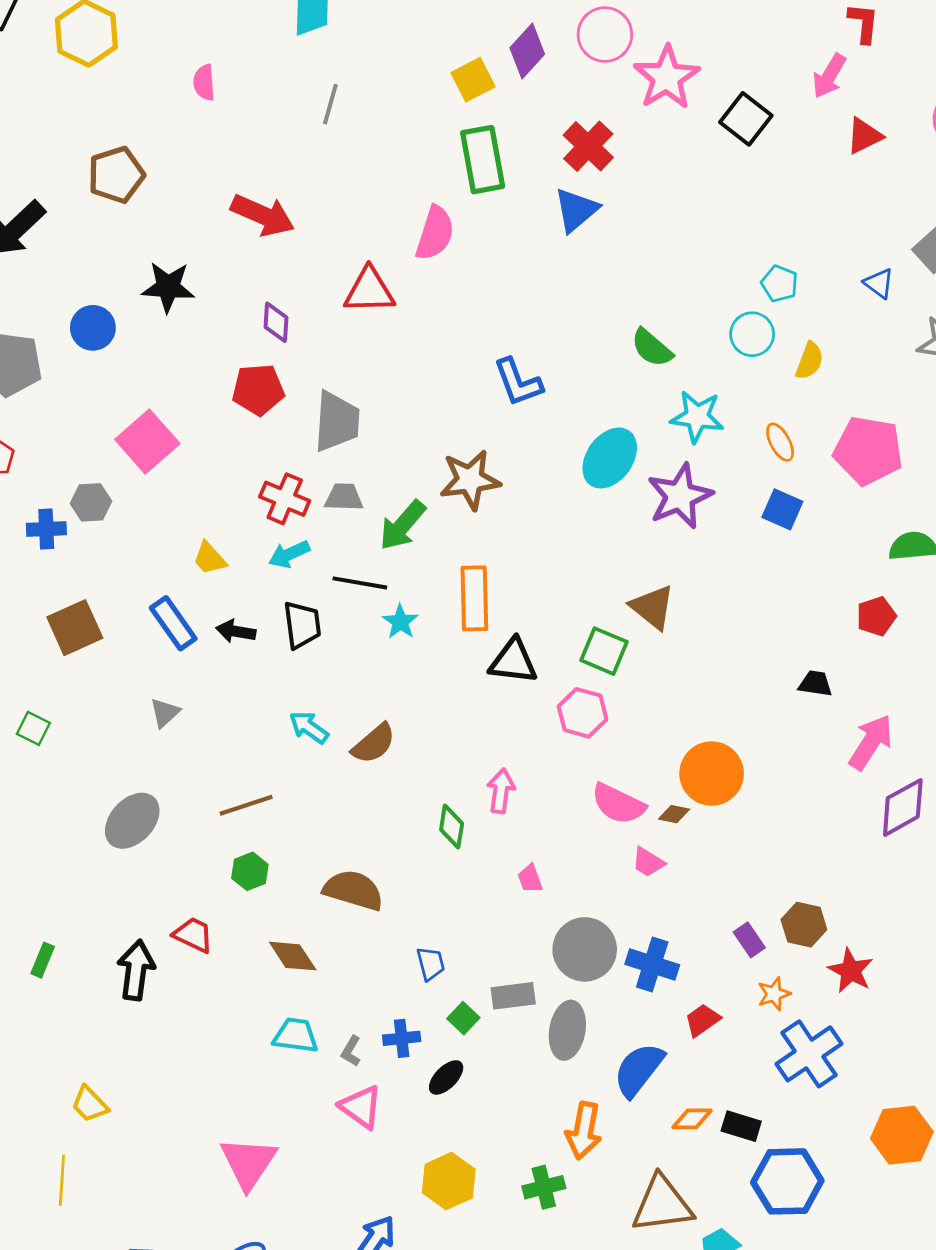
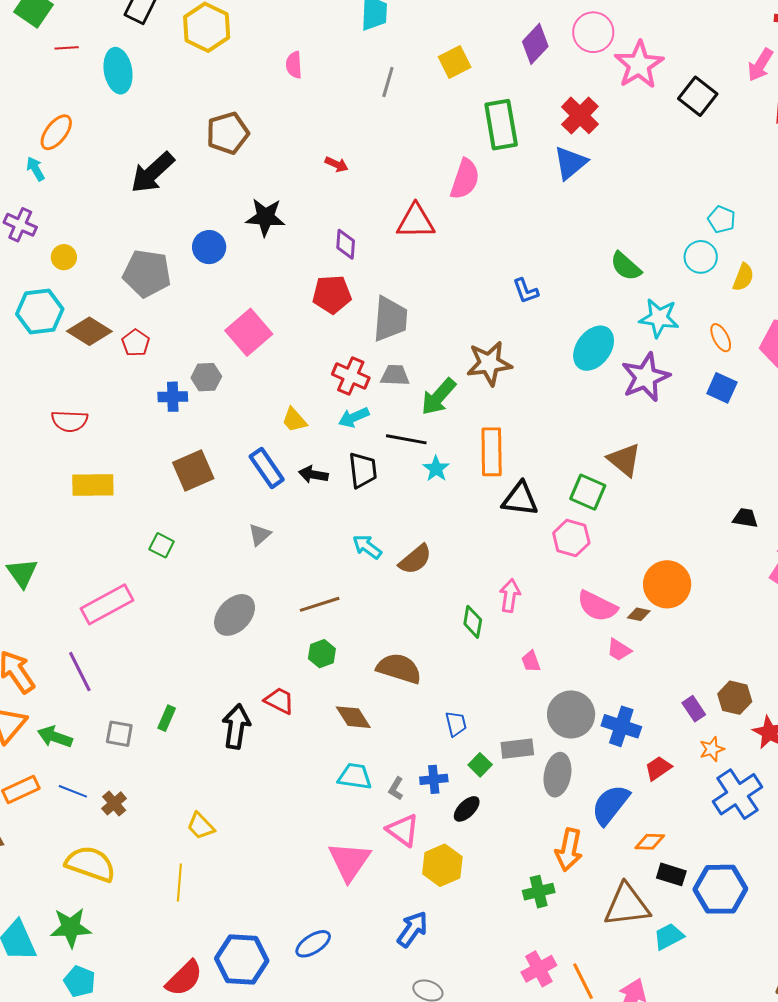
yellow square: (473, 80) -> (455, 62), moved
red arrow: (263, 215) -> (337, 164), size x0.5
blue L-shape: (518, 382) -> (526, 291), size x0.7
black rectangle: (741, 1126) -> (671, 874), moved
pink triangle: (248, 1163) -> (349, 861), moved
yellow hexagon: (449, 1181) -> (442, 865), moved

